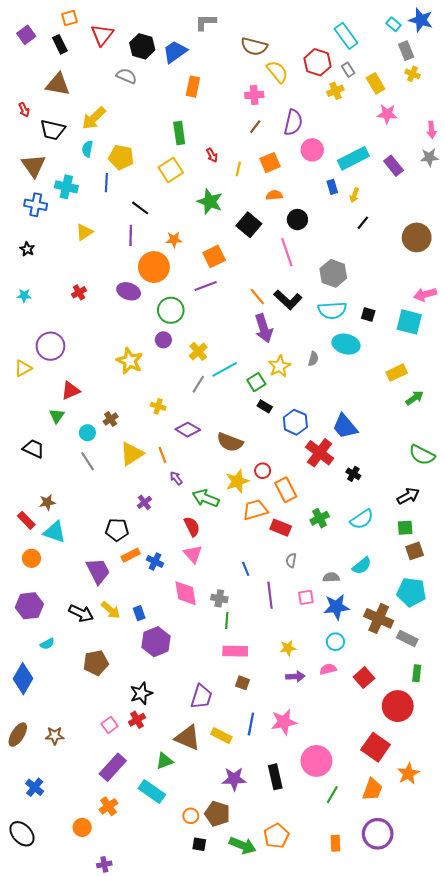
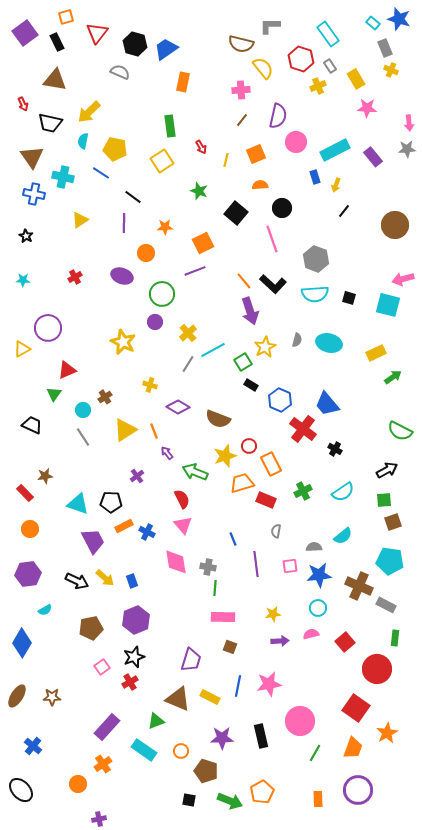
gray L-shape: (206, 22) -> (270, 26), moved
purple square: (26, 35) -> (25, 33), size x1.4
blue line: (106, 183) -> (101, 173), turned -60
green star: (210, 202) -> (199, 191), size x0.7
orange circle: (154, 267) -> (146, 253), size x0.6
cyan ellipse: (346, 344) -> (329, 343), moved
cyan triangle: (55, 532) -> (78, 504), moved
purple hexagon: (156, 642) -> (136, 620), moved
pink square: (110, 725) -> (102, 667), moved
orange circle: (191, 816) -> (181, 751), moved

